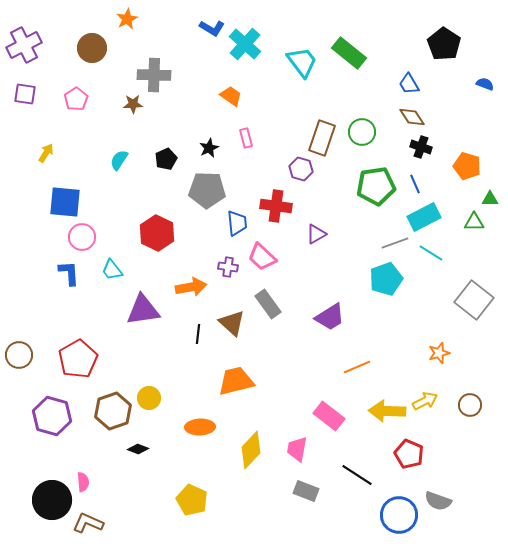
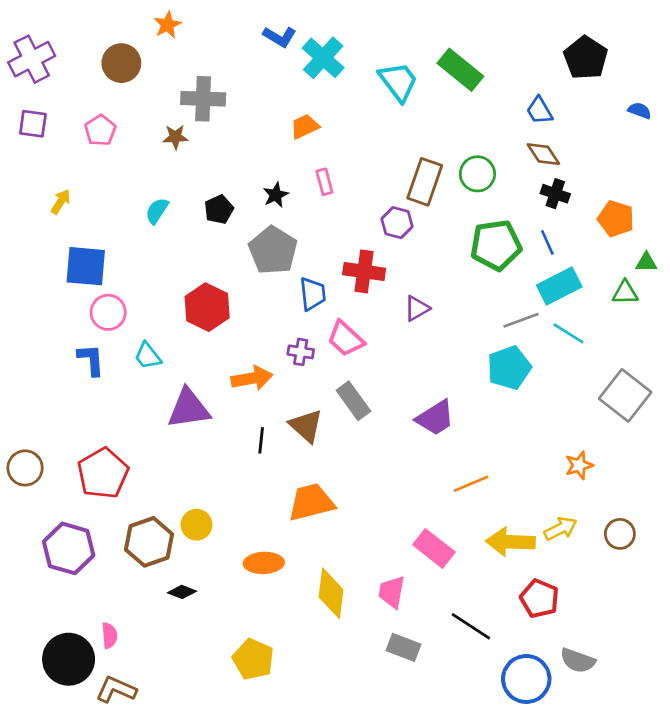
orange trapezoid: (231, 96) -> (305, 126), turned -60
gray pentagon: (207, 190) -> (273, 250), turned 30
yellow diamond: (251, 450) -> (331, 593), turned -36

